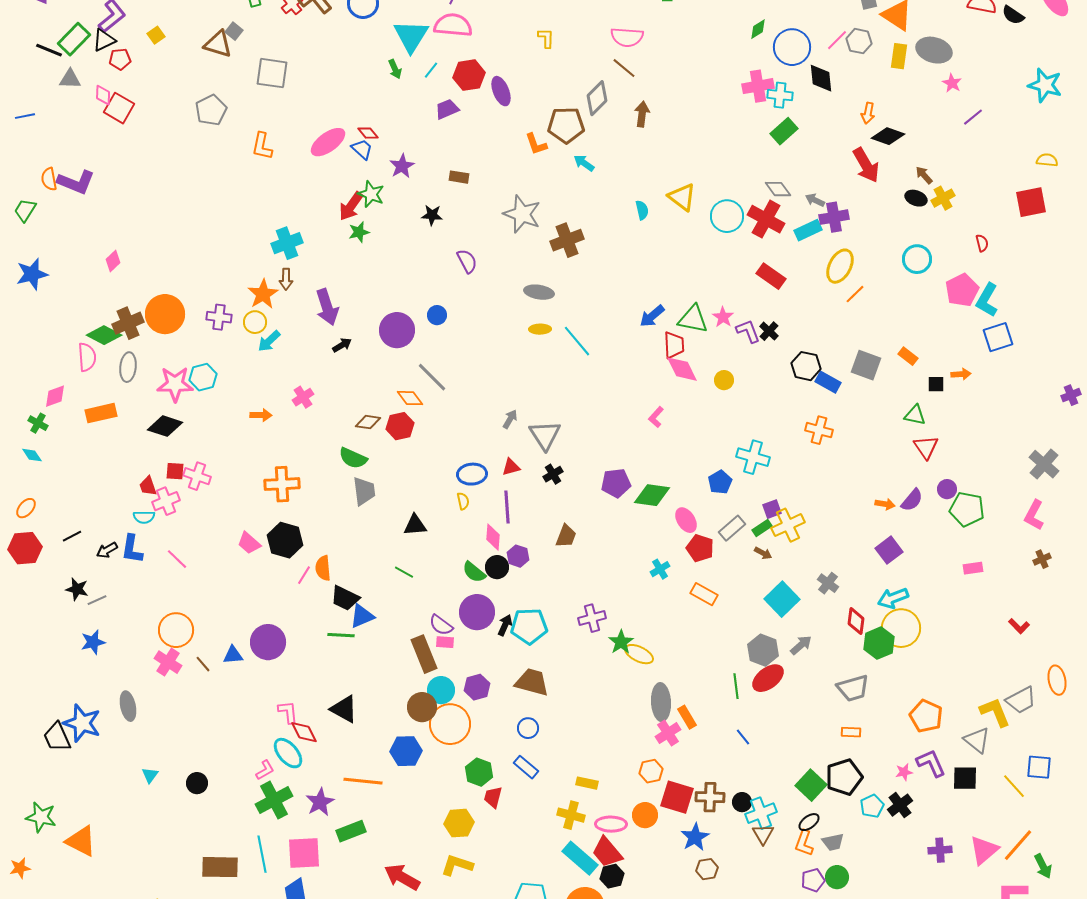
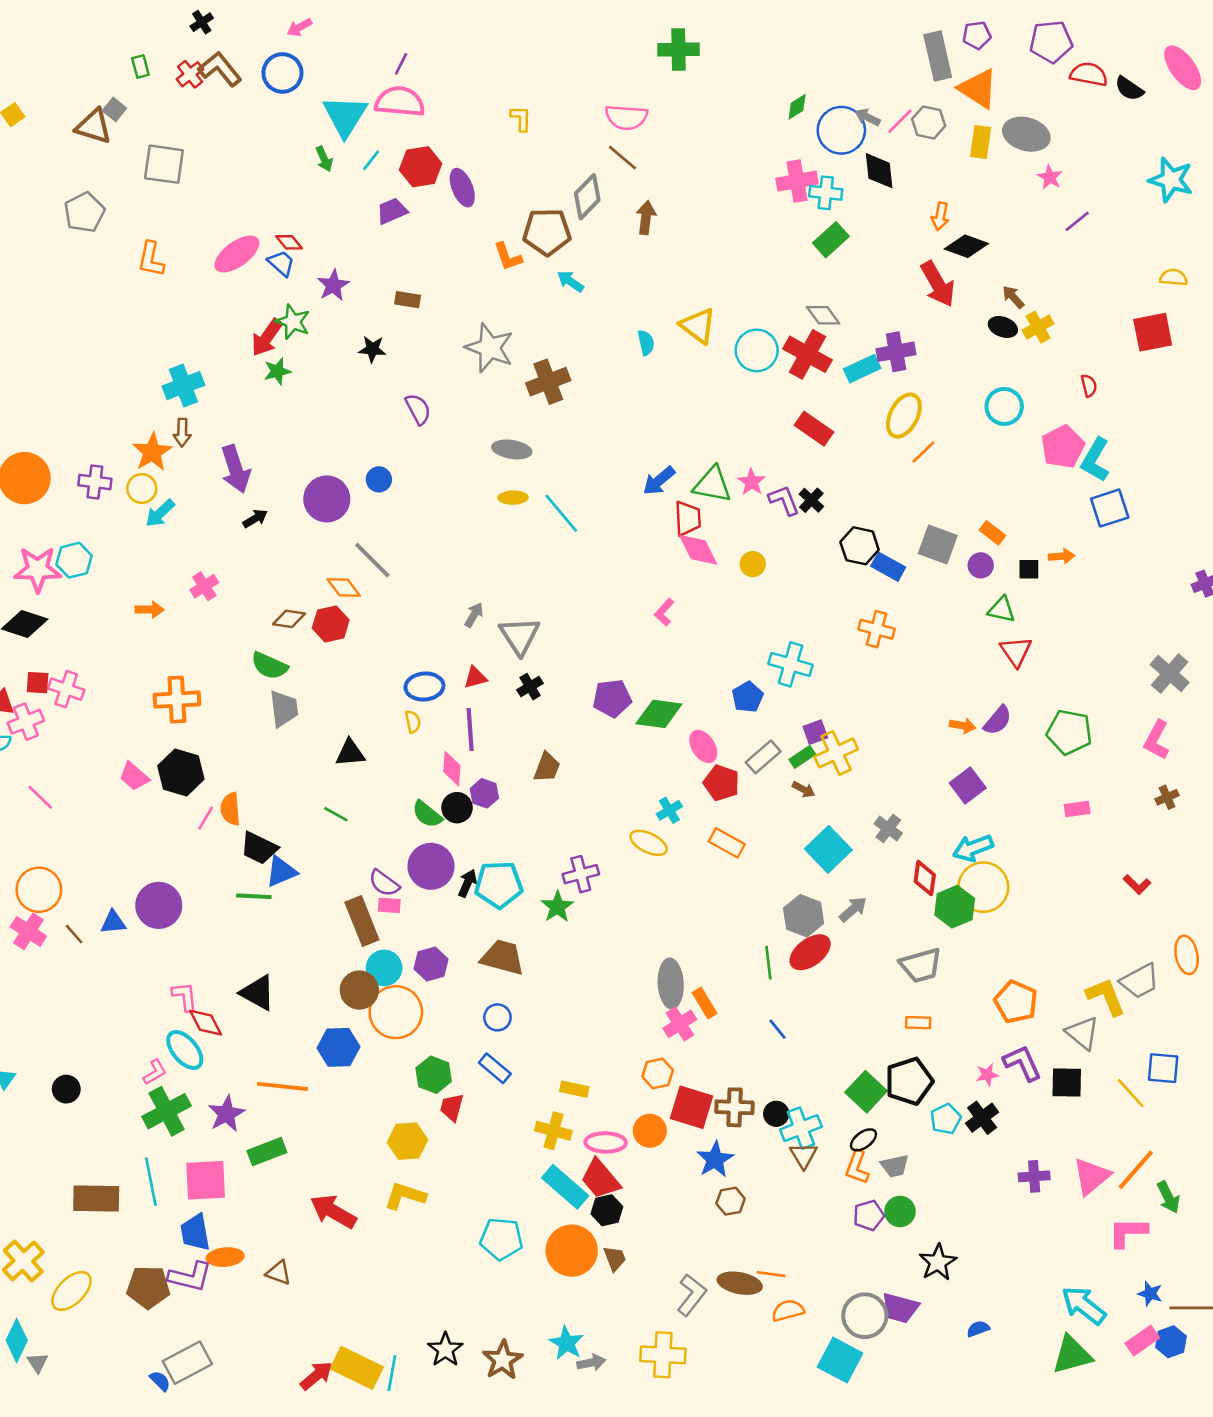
gray arrow: (815, 200) -> (867, 117), moved
purple circle: (947, 489) -> (981, 565), moved
green star: (621, 642) -> (557, 907), moved
yellow ellipse: (639, 654) -> (649, 843), moved

